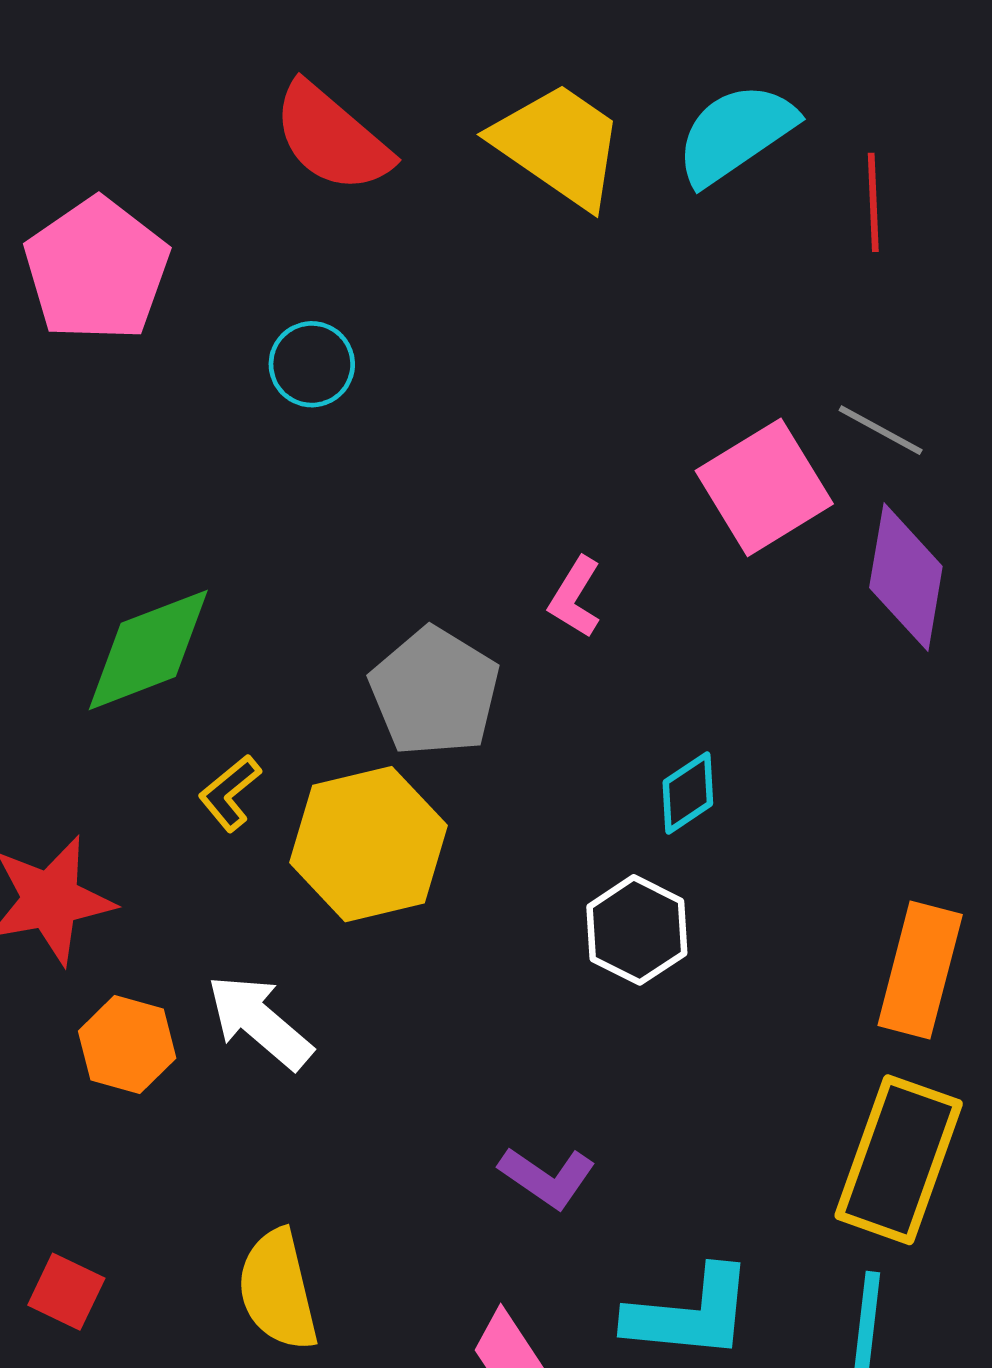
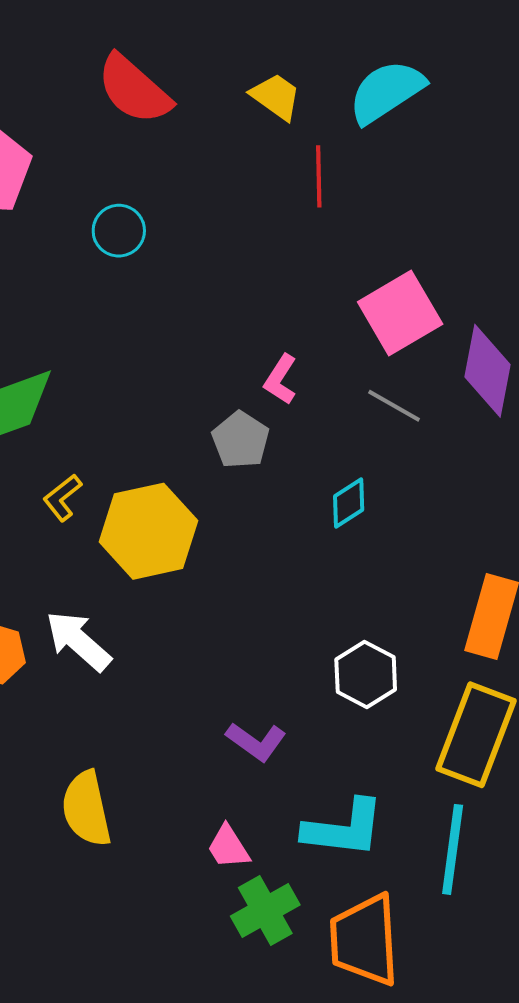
yellow trapezoid: (559, 145) -> (276, 97), size x0.6
red line: (873, 202) -> (319, 176), moved
gray line: (881, 430) -> (394, 406), moved
gray pentagon: (435, 692) -> (241, 440), moved, size x0.7
white hexagon: (637, 930) -> (366, 675), moved

